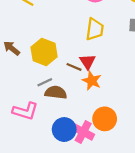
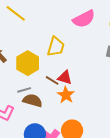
yellow trapezoid: (95, 29) -> (56, 47), moved
red triangle: (88, 62) -> (65, 78), turned -49

